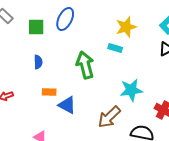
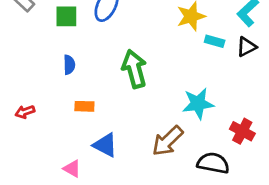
cyan rectangle: (115, 48) -> (215, 41), moved
blue triangle: (67, 105) -> (105, 145), moved

